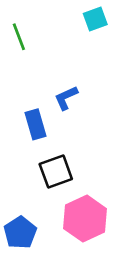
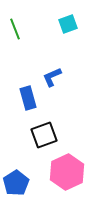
cyan square: (95, 19) -> (68, 24), moved

